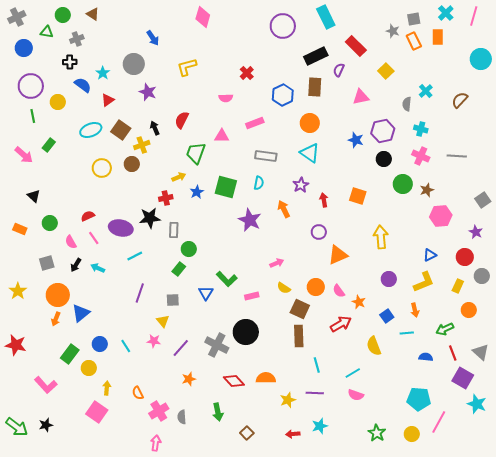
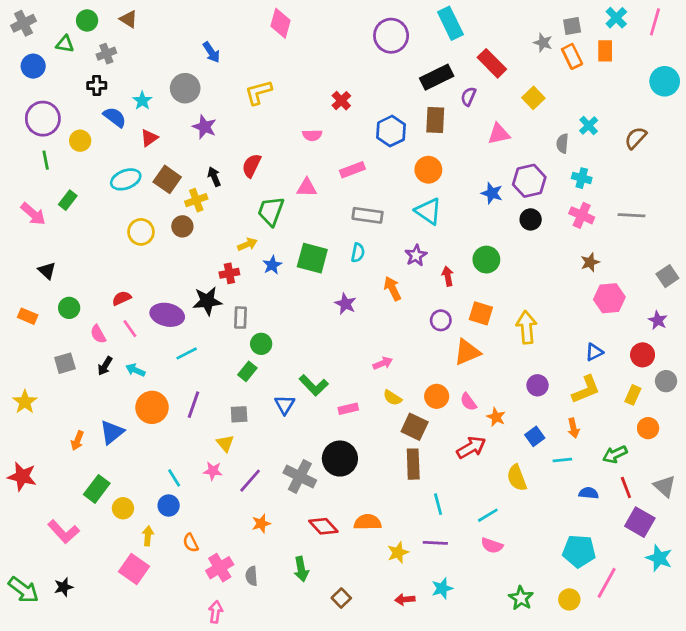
green circle: (403, 184) -> (486, 260), moved
orange square: (358, 196) -> (481, 313), moved
purple star: (250, 220) -> (345, 304), size x0.7
orange circle: (58, 295) -> (152, 407), moved
blue circle: (100, 344) -> (169, 505), moved

